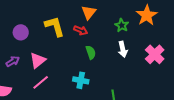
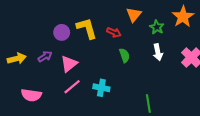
orange triangle: (89, 12) -> (134, 15), moved
purple circle: (21, 32) -> (62, 32), moved
purple arrow: (13, 61) -> (45, 56), moved
cyan cross: (81, 80) -> (101, 88), moved

